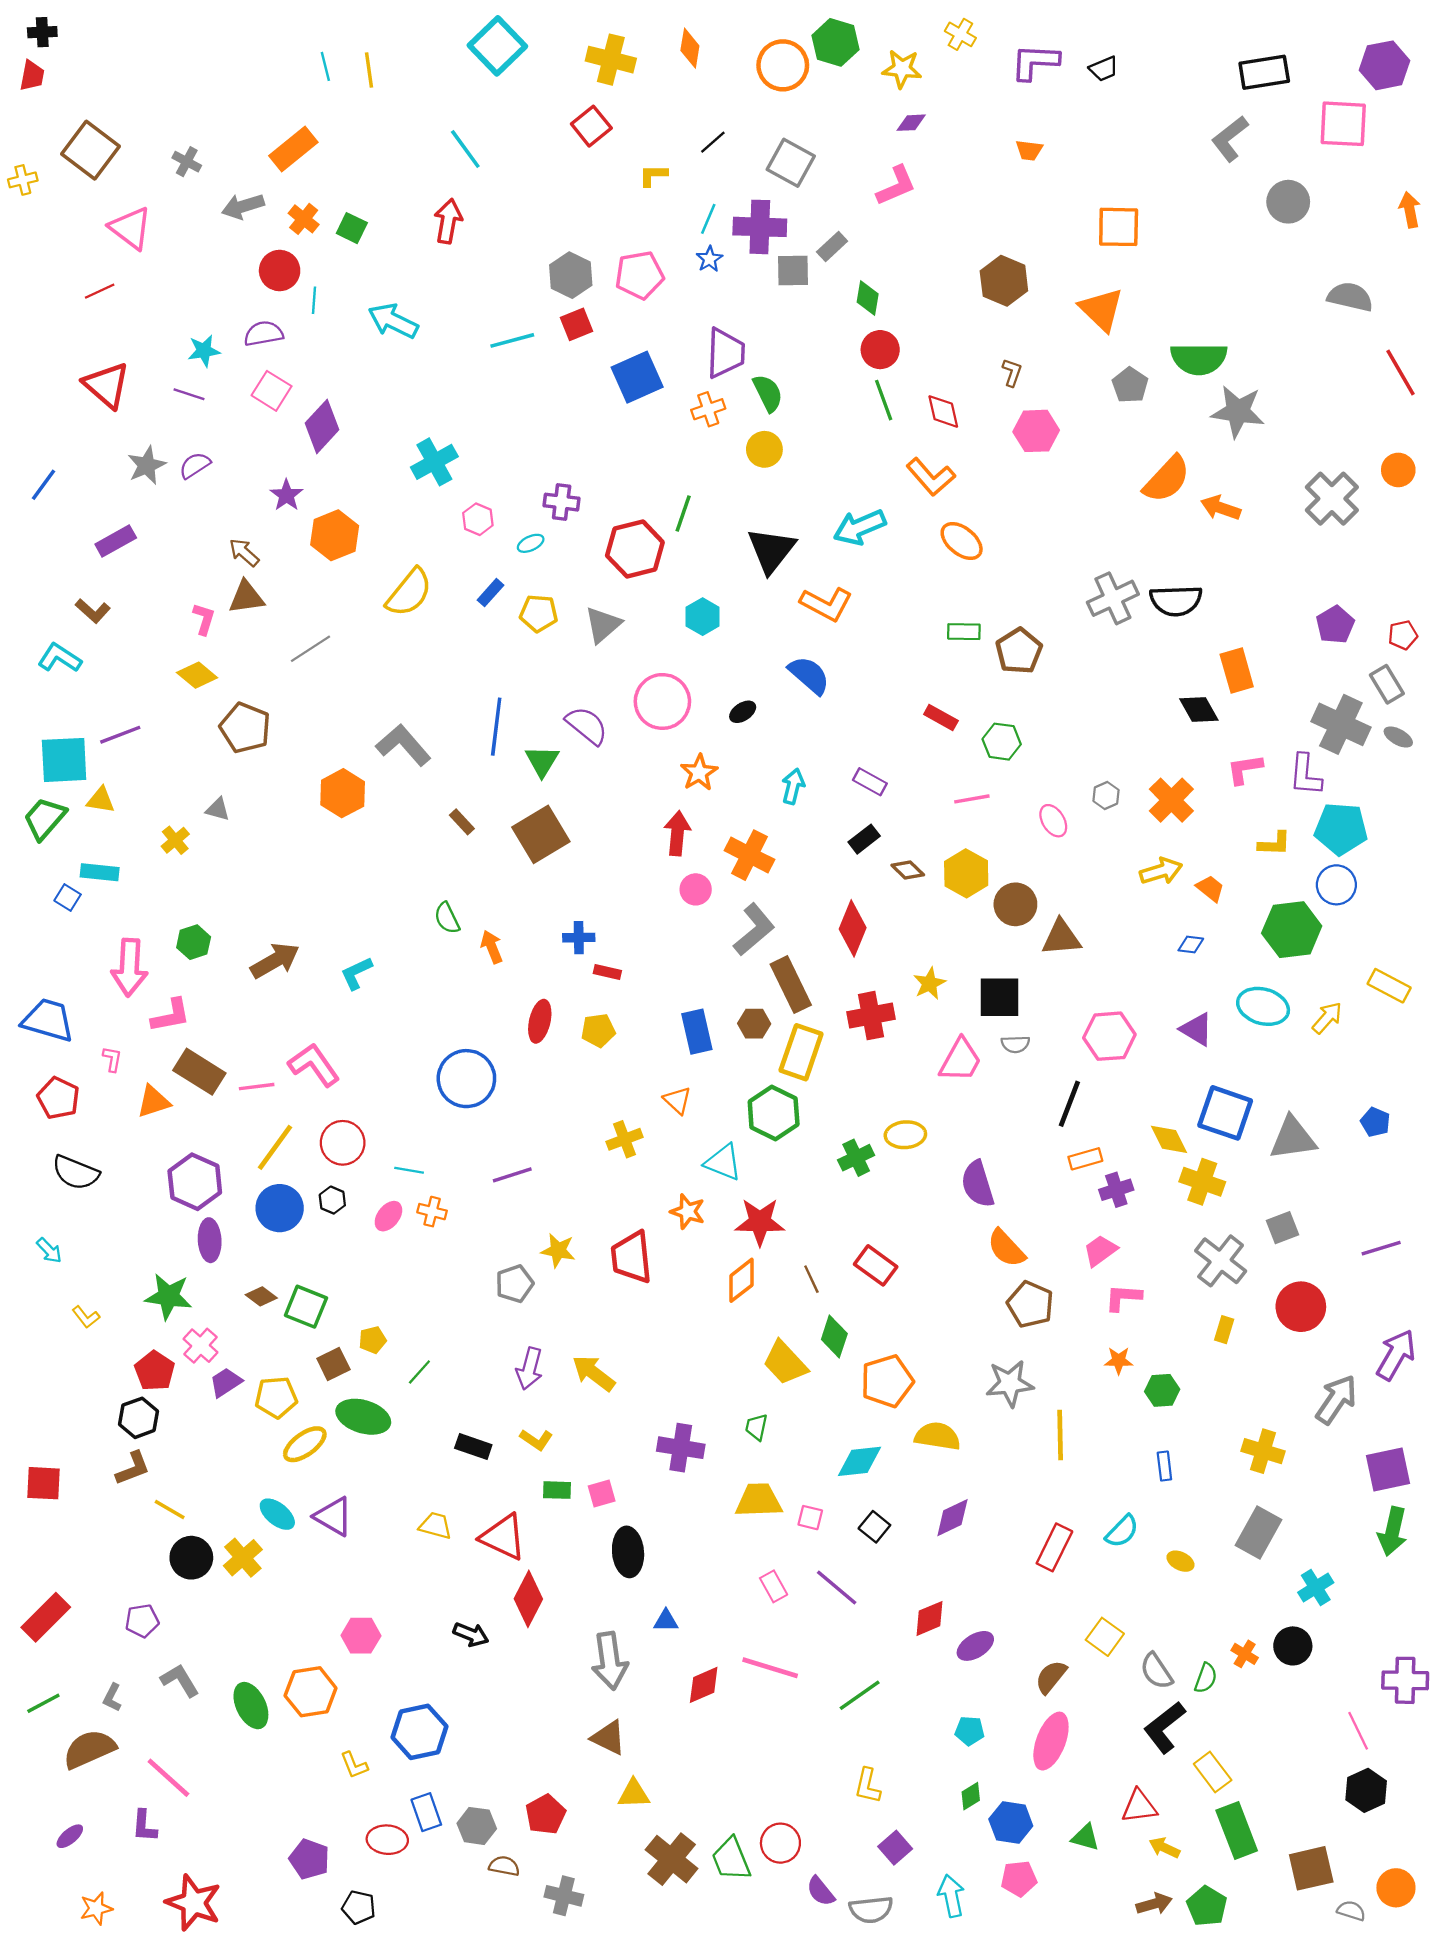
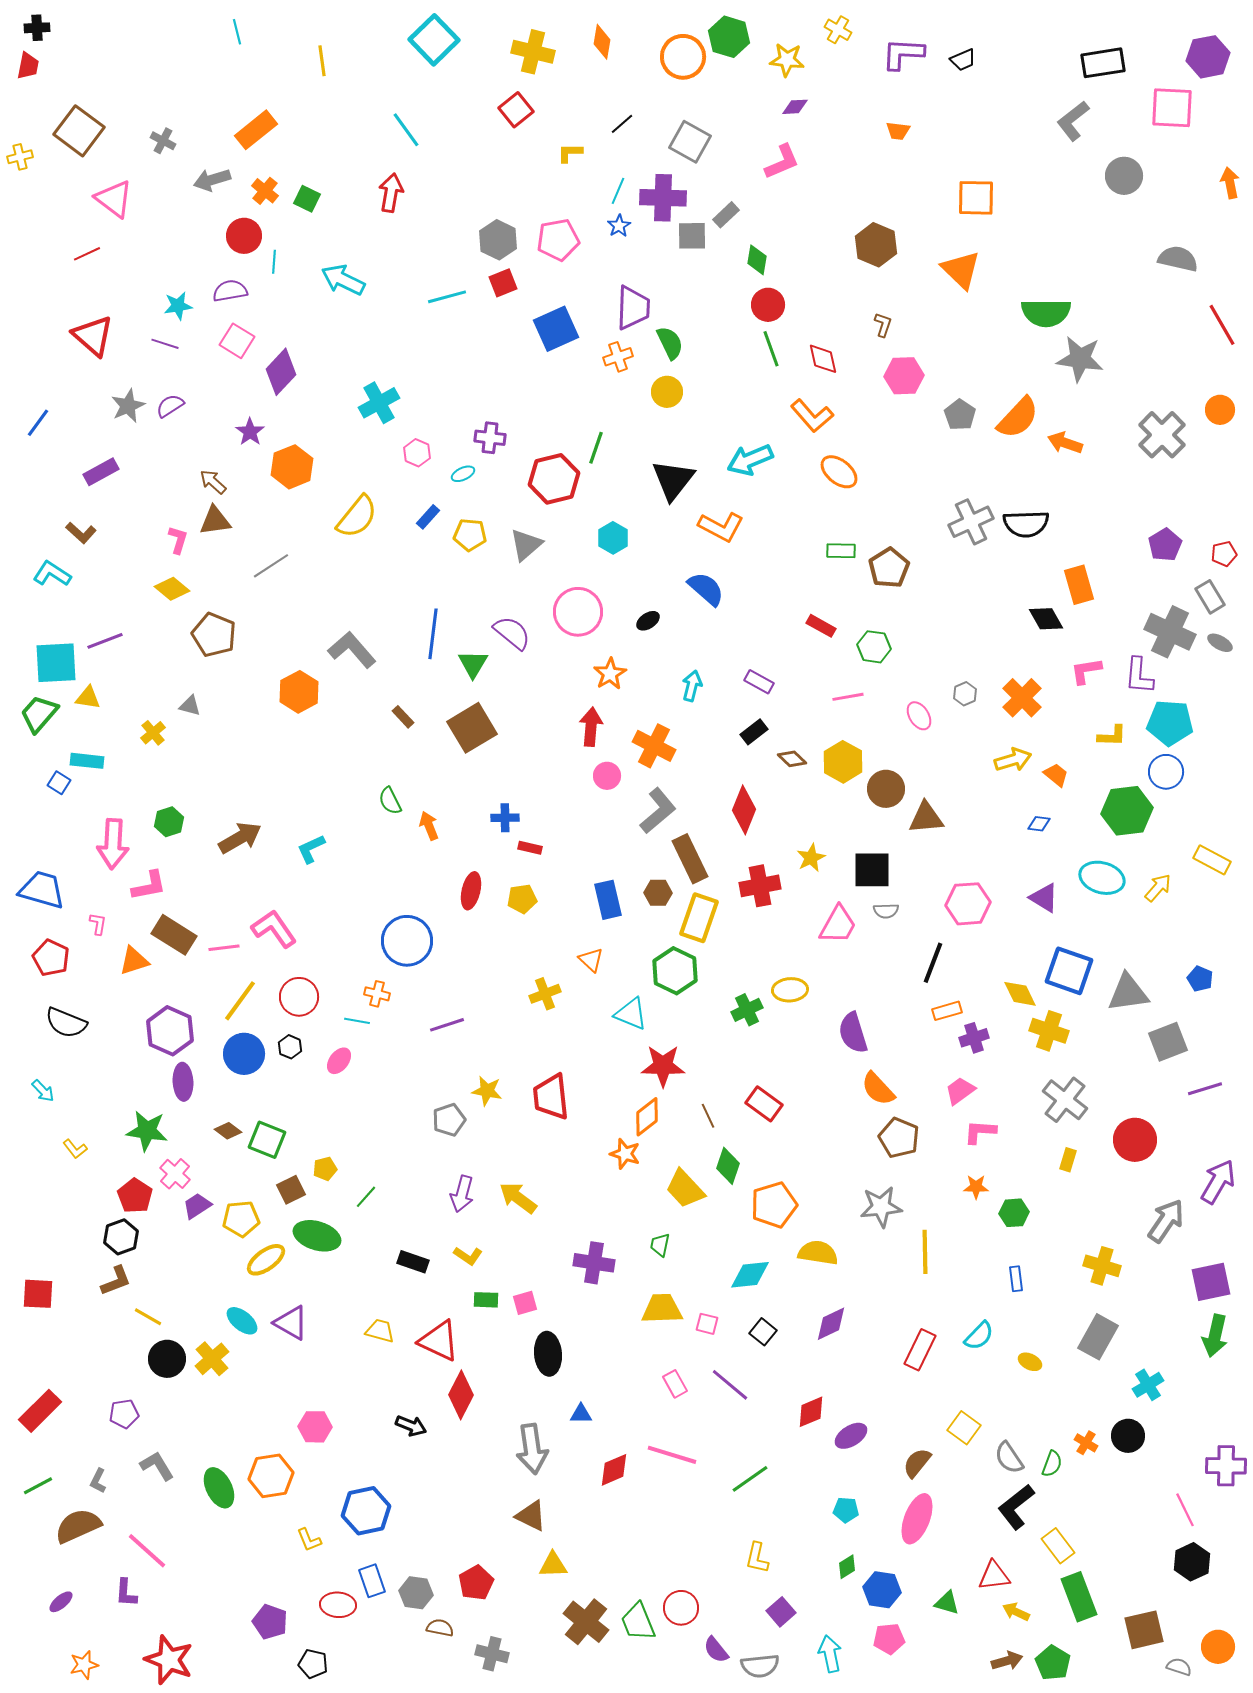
cyan line: (325, 66) -> (237, 32), moved
gray pentagon: (1130, 385) -> (960, 415), moved
orange cross: (432, 1212) -> (377, 994), moved
orange star: (688, 1212) -> (625, 1154), moved
gray square: (1283, 1228) -> (1168, 1042), moved, size x1.4

